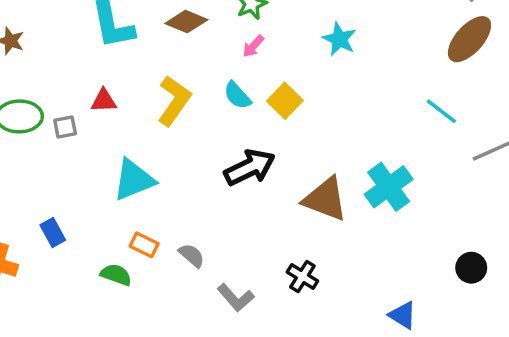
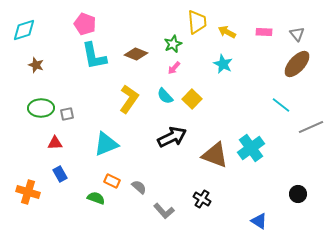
red triangle: (104, 101) -> (55, 143), moved

